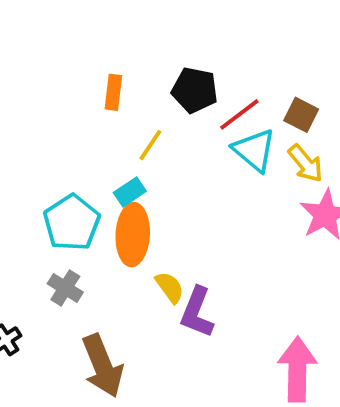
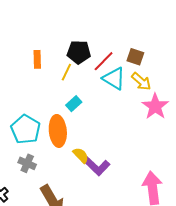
yellow line: (150, 145) -> (66, 72), moved
cyan rectangle: (130, 192) -> (74, 104), moved
purple L-shape: (197, 312) -> (97, 166), turned -60

